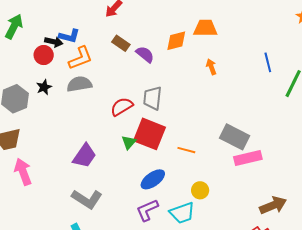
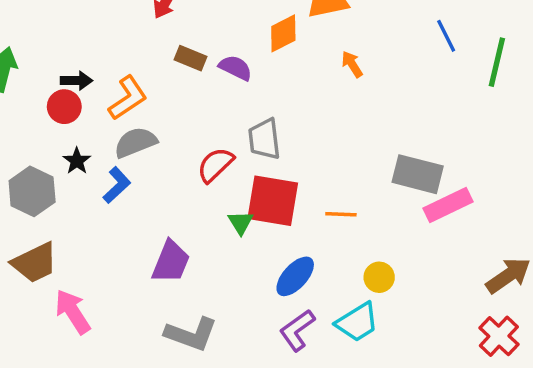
blue L-shape: (69, 36) -> (117, 185), moved, turned -45

